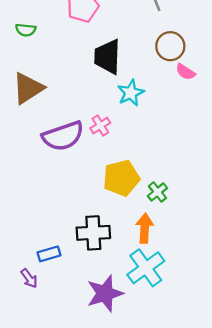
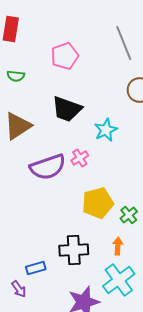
black trapezoid: (107, 57) -> (67, 109), moved, turned -72
orange arrow: (145, 228) -> (118, 246), size x0.7

